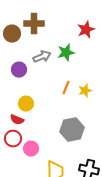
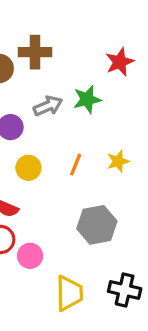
orange line: (66, 88) -> (76, 165), moved
yellow circle: (26, 104) -> (28, 168), moved

